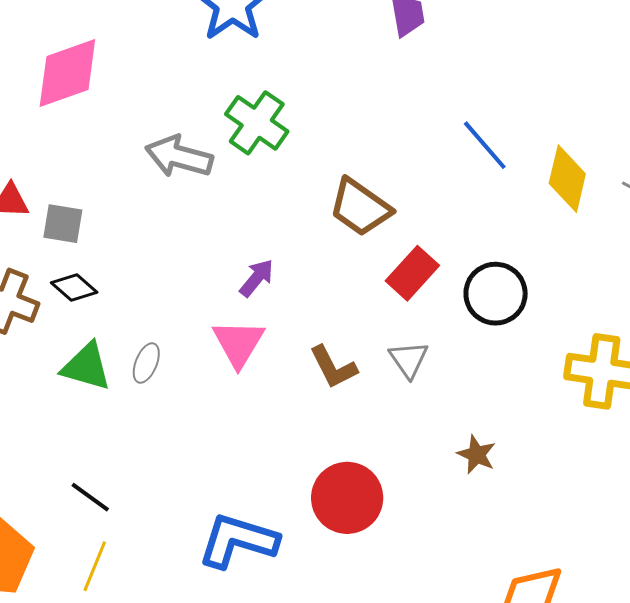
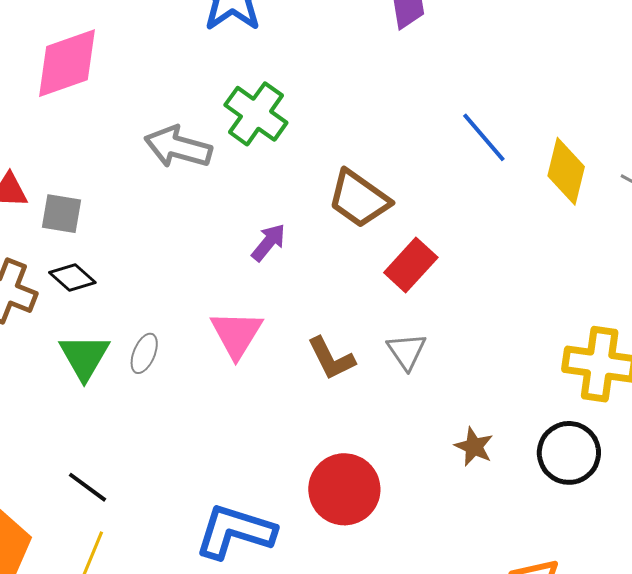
purple arrow: (257, 278) -> (269, 242), moved
black circle: (496, 294) -> (569, 453), moved
green triangle: (86, 367) -> (84, 357), turned 44

